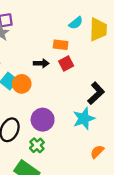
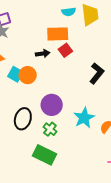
cyan semicircle: (76, 23) -> (69, 12), turned 40
orange rectangle: (61, 45) -> (58, 34), size x1.5
cyan star: (84, 119) -> (84, 118), moved

